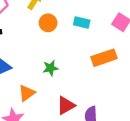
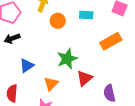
green star: (50, 68) -> (67, 59), size x1.5
red triangle: (66, 105) -> (85, 78), moved

